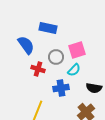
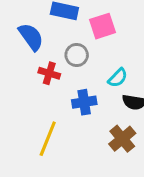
pink square: (77, 50) -> (102, 26), moved
cyan semicircle: (74, 70) -> (118, 78), moved

